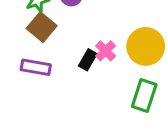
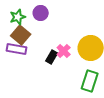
purple rectangle: (36, 67) -> (17, 49), moved

